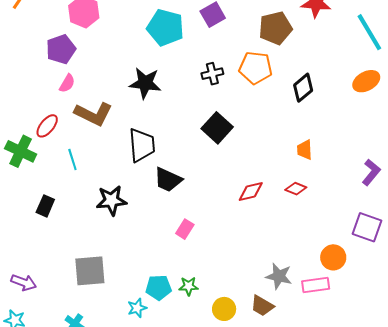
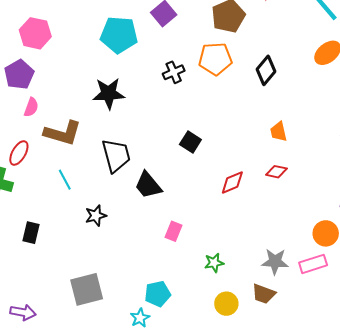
black square: (217, 128) -> (190, 142), moved, size x0.7
cyan line: (72, 160) -> (65, 180), moved
black trapezoid: (168, 180) -> (148, 185), turned 36
black star: (111, 200) -> (96, 216), size x0.7
green star: (189, 286) -> (214, 263), moved

